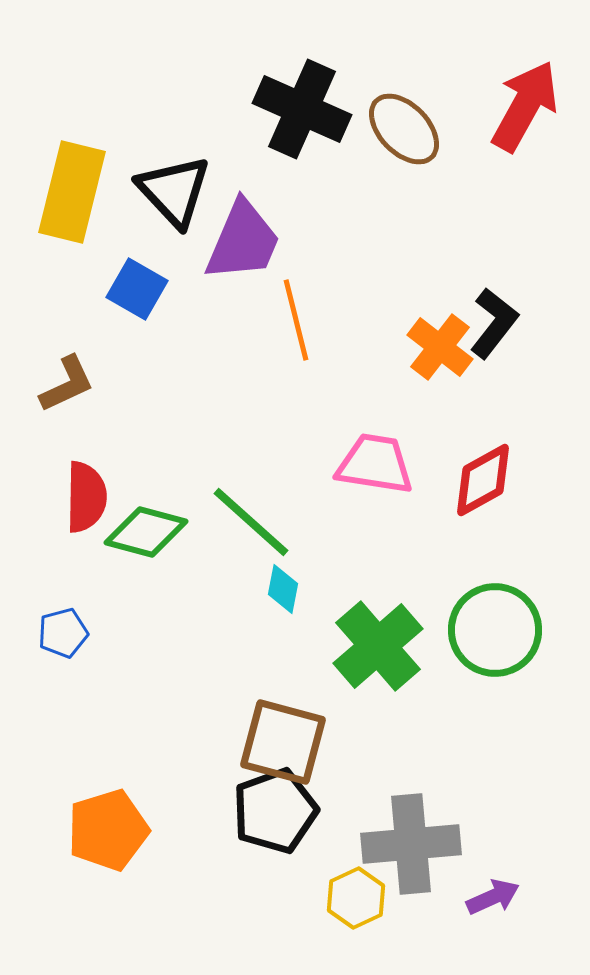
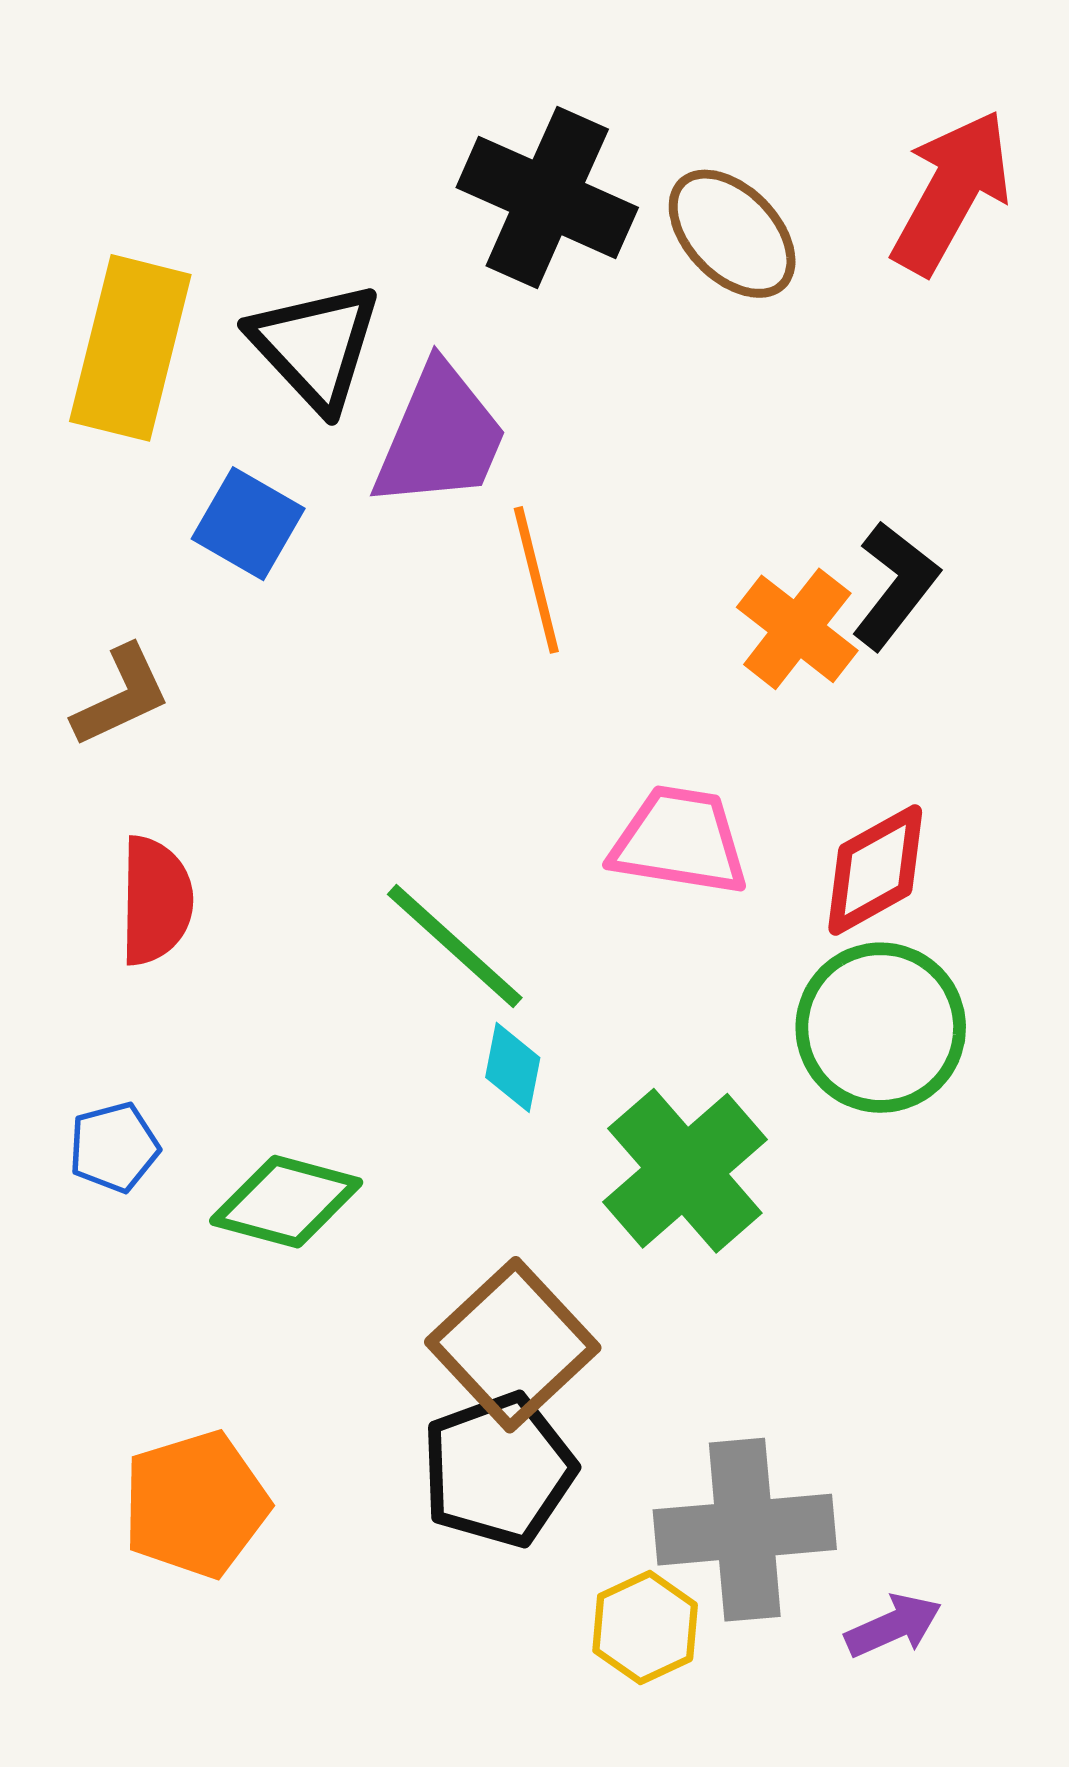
green diamond: (146, 532) -> (286, 1202), moved
green circle: (495, 630) -> (881, 1028), moved
brown square: (283, 742) -> (513, 1345), turned 32

